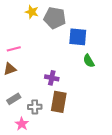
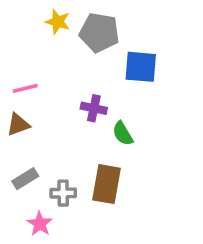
green semicircle: (89, 61) -> (123, 134), moved
purple cross: (52, 78) -> (94, 108), moved

